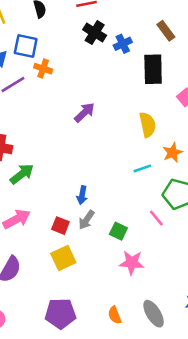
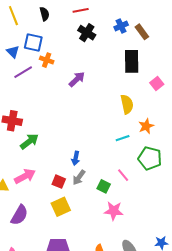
blue cross: (123, 44) -> (121, 26), moved
purple arrow: (84, 112) -> (77, 79), moved
pink line: (156, 218) -> (123, 175), moved

